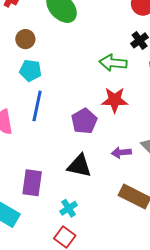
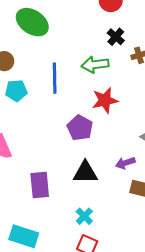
blue line: (37, 106) -> (55, 78), moved
purple arrow: (121, 153) -> (125, 163), moved
purple rectangle: (32, 183) -> (40, 185), moved

